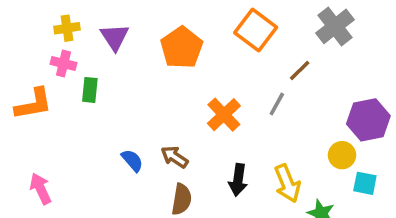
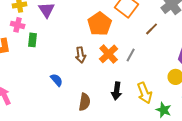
orange pentagon: (182, 48) -> (100, 24), moved
gray line: (277, 104) -> (131, 55), moved
brown arrow: (175, 157) -> (81, 55), moved, turned -133

